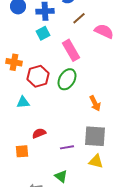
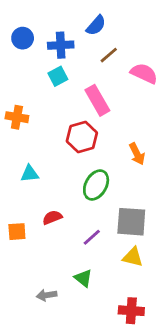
red hexagon: (38, 76) -> (82, 137), moved
green ellipse: (67, 79) -> (96, 185), moved
orange arrow: (95, 103) -> (137, 154), moved
purple line: (67, 147) -> (92, 237), turned -32
orange square: (22, 151) -> (17, 232), moved

